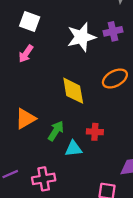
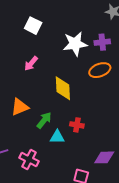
pink arrow: (26, 54) -> (31, 63), moved
orange ellipse: (115, 78) -> (100, 70), moved
pink cross: (44, 179) -> (29, 160), turned 30

